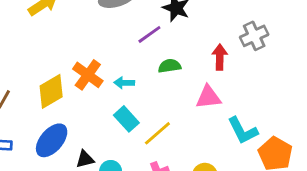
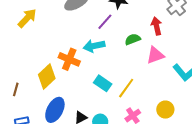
green semicircle: (170, 66) -> (133, 39), moved
cyan arrow: (124, 83) -> (94, 46), moved, size x1.5

